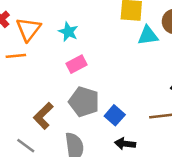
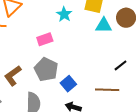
cyan star: (68, 32) -> (64, 14), moved

